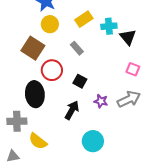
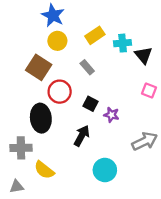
gray arrow: (129, 99) -> (145, 141), moved
purple star: (101, 101) -> (111, 115), moved

